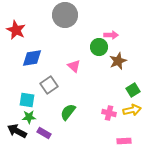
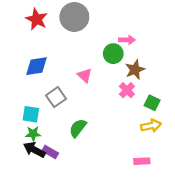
red star: (16, 30) -> (37, 19), moved
green square: (133, 90) -> (152, 103), turned -32
pink cross: (109, 113) -> (127, 90), moved, turned 32
black arrow: (17, 131) -> (34, 150), moved

